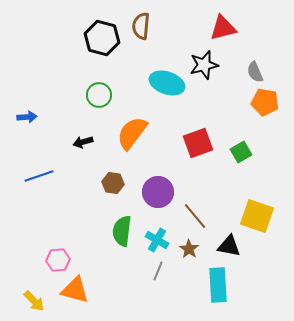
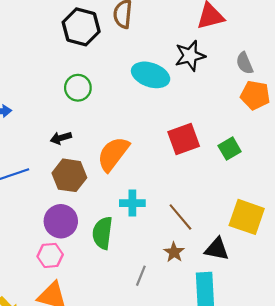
orange semicircle: (132, 133) -> (113, 154), moved
brown hexagon: (113, 183) -> (69, 175), moved, size x1.4
purple circle: (158, 192) -> (61, 221), moved
cyan cross: (157, 240) -> (132, 203), moved, turned -30
pink hexagon: (58, 260) -> (50, 255), moved

